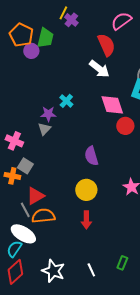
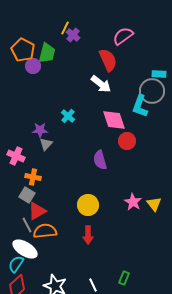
purple star: (48, 114) -> (40, 130), moved
purple semicircle: (91, 156) -> (100, 160), moved
gray square: (25, 166) -> (27, 195), moved
orange cross: (12, 176) -> (33, 177), moved

